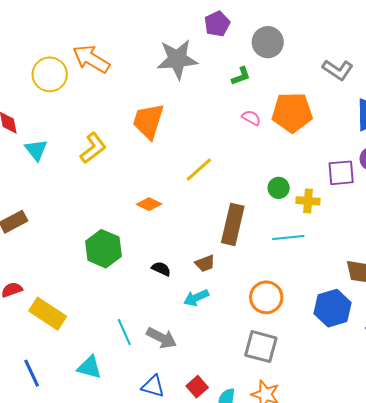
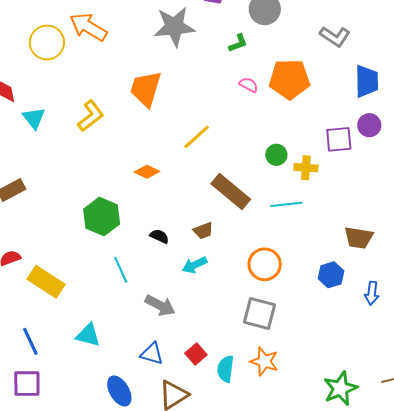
brown rectangle: (233, 224) -> (231, 192), turned -63
blue hexagon: (333, 308) -> (331, 275), size x0.7
cyan line: (124, 332) -> (121, 270), moved

